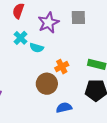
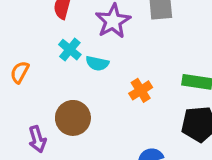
brown circle: (47, 84) -> (73, 118), moved

